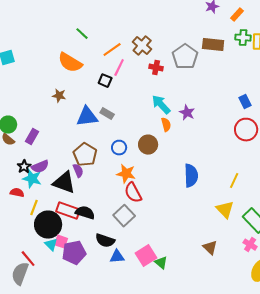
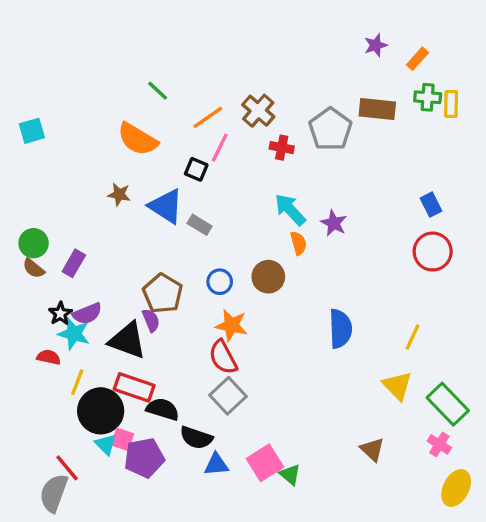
blue triangle: (87, 117) -> (166, 206), moved, turned 40
red semicircle: (133, 193) -> (223, 357), moved
black semicircle: (85, 213) -> (163, 409), moved

